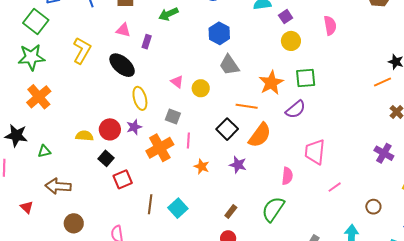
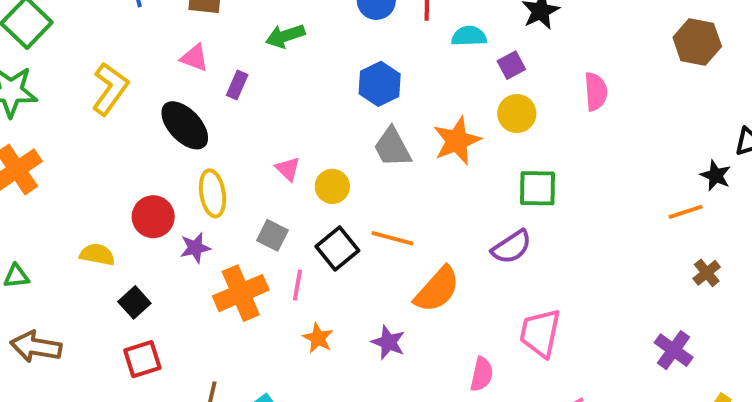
orange star: (271, 83) -> (457, 141), moved
orange line: (247, 106) -> (393, 238), moved
red circle: (110, 129) -> (153, 217), moved
black square: (227, 129) -> (337, 249), moved
red square: (123, 179) -> (142, 359), moved

